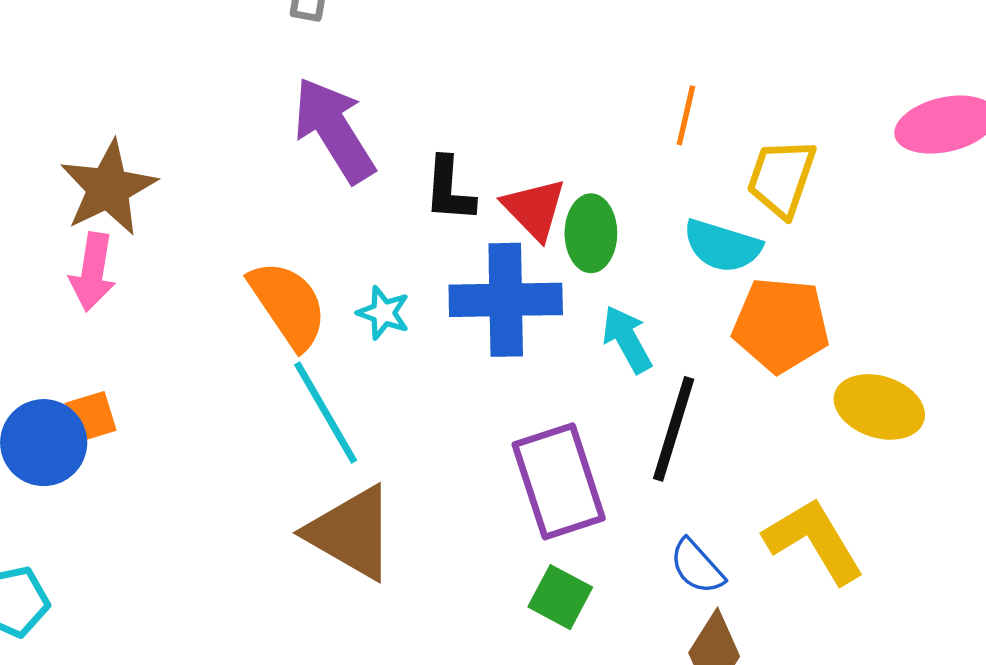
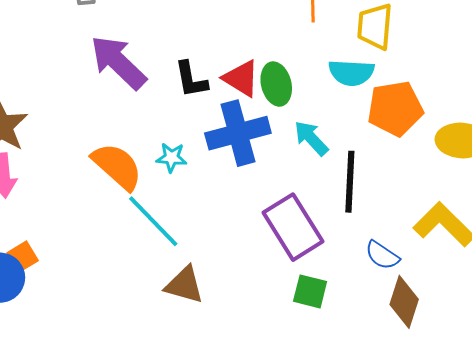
brown triangle: (351, 533) -> (184, 285), size x0.7

